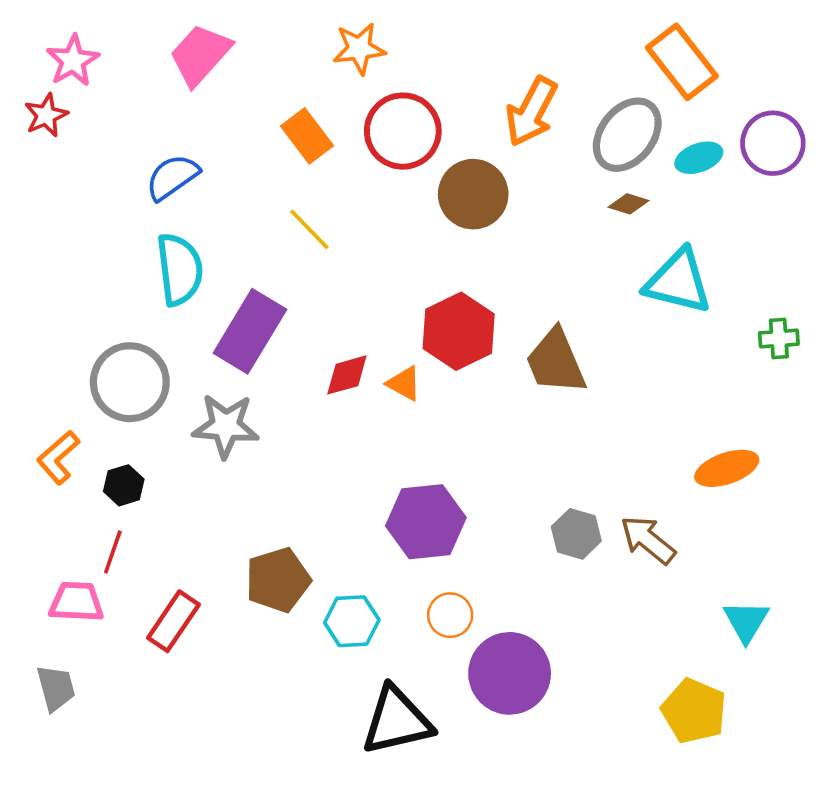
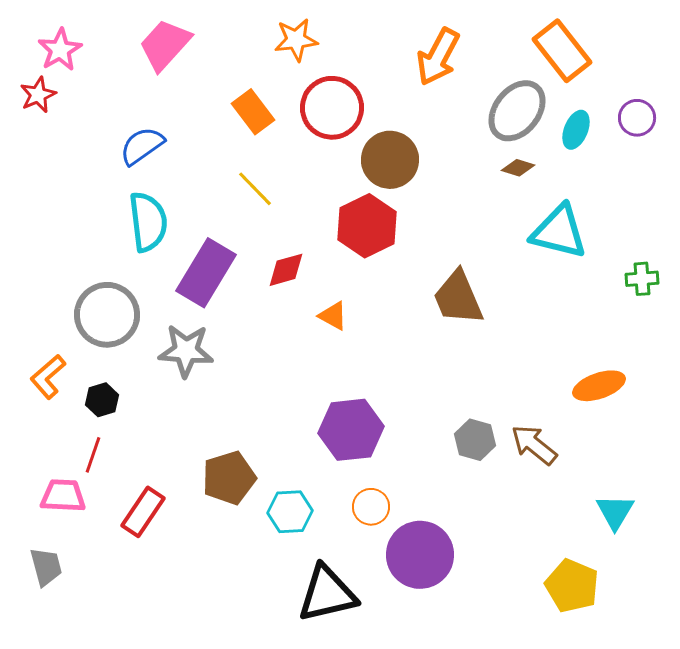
orange arrow: (531, 112) -> (438, 57), moved
purple circle: (773, 143) -> (637, 118), size x0.7
cyan ellipse: (699, 158) -> (576, 130), turned -48
red hexagon: (459, 331) -> (367, 226), moved
red diamond: (347, 375) -> (286, 270), moved

